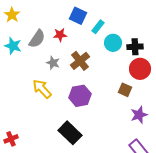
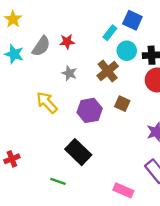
blue square: (78, 16) -> (132, 20), moved
brown cross: (80, 61) -> (108, 71), moved
gray star: (53, 63) -> (69, 73), moved
brown square: (125, 90) -> (122, 104), moved

